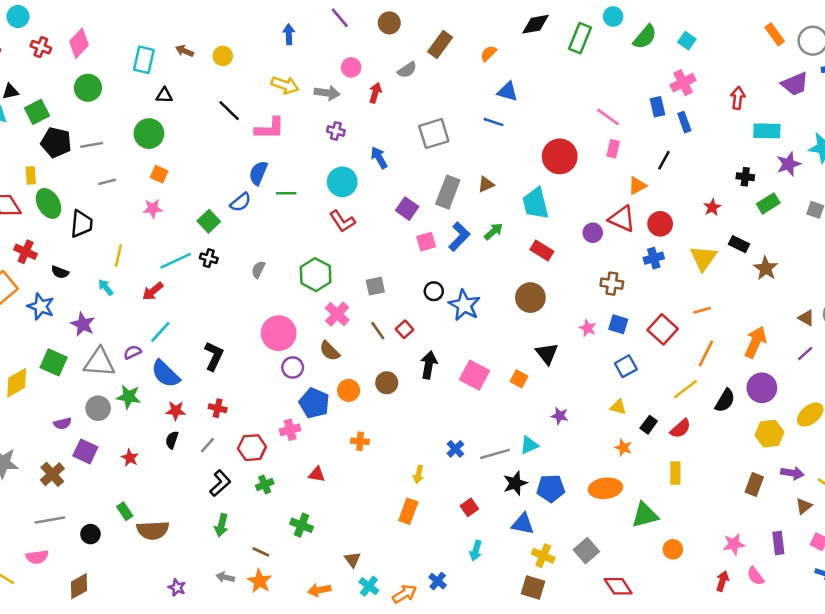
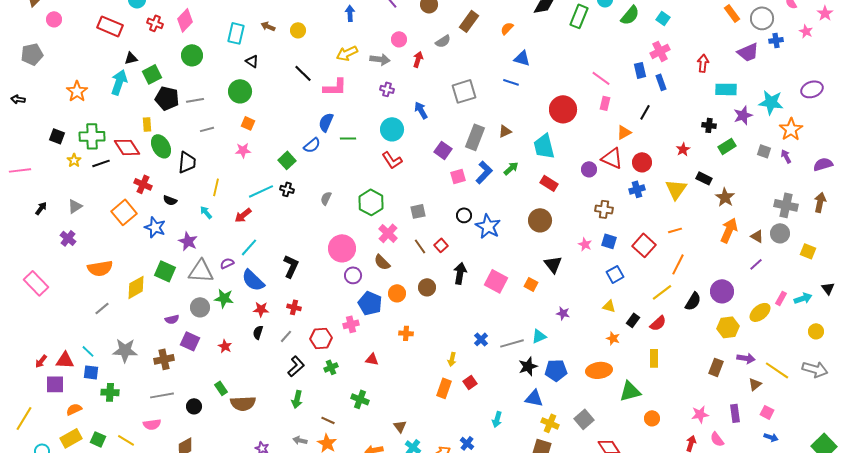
yellow arrow: (285, 85) -> (347, 53), turned 135
black triangle: (164, 95) -> (252, 61), turned 32
orange arrow: (756, 342) -> (729, 230), moved
brown cross: (52, 474) -> (164, 359), turned 30
red square: (469, 507) -> (470, 382), moved

